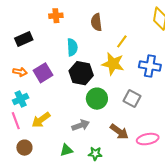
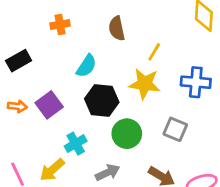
cyan semicircle: (72, 47) -> (86, 66), turned 42
cyan cross: (21, 99) -> (76, 144), moved

